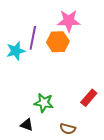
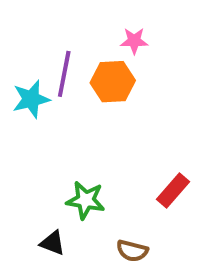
pink star: (69, 21) -> (134, 41), size x0.6

